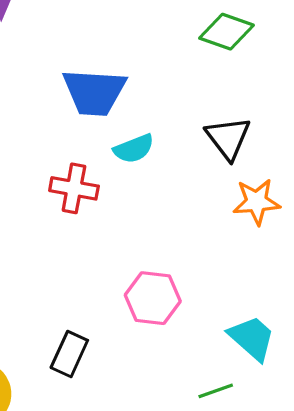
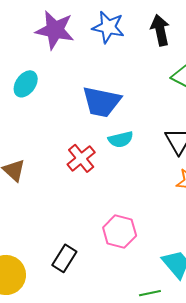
red cross: (74, 188) -> (81, 158), turned 32

